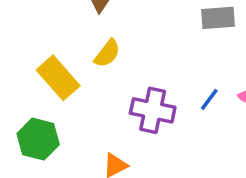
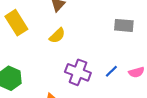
yellow rectangle: (58, 78) -> (16, 23), moved

